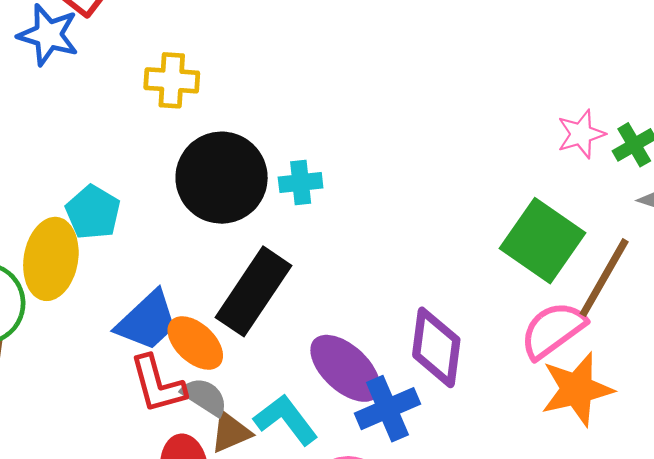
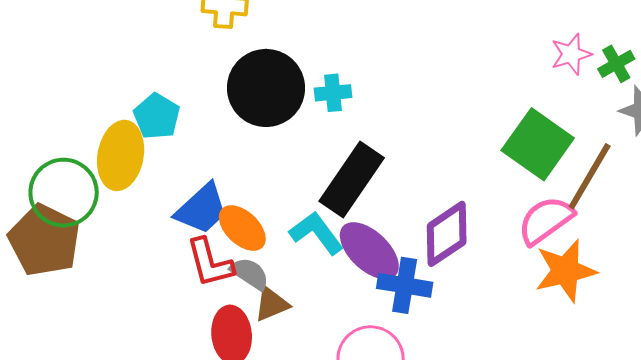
black rectangle: (254, 291) -> (352, 179), moved
purple diamond: (436, 347) -> (447, 234), turned 48
blue cross: (387, 409) -> (405, 285), turned 32
cyan L-shape: (286, 420) -> (316, 233), moved

